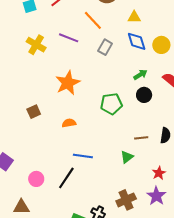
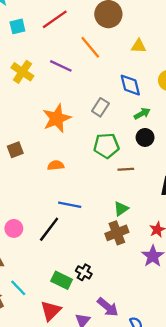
blue diamond: (137, 41) -> (130, 85), moved
gray rectangle: (105, 47) -> (100, 107), moved
brown line: (141, 138) -> (126, 169), moved
brown cross: (126, 200) -> (117, 233), moved

